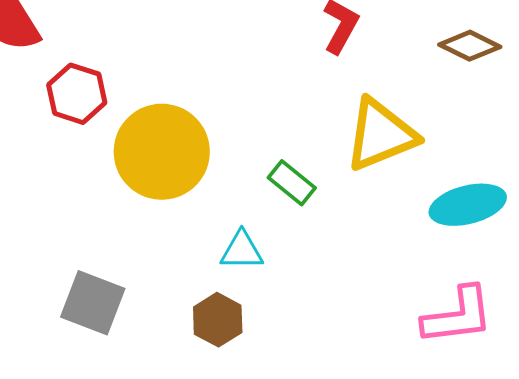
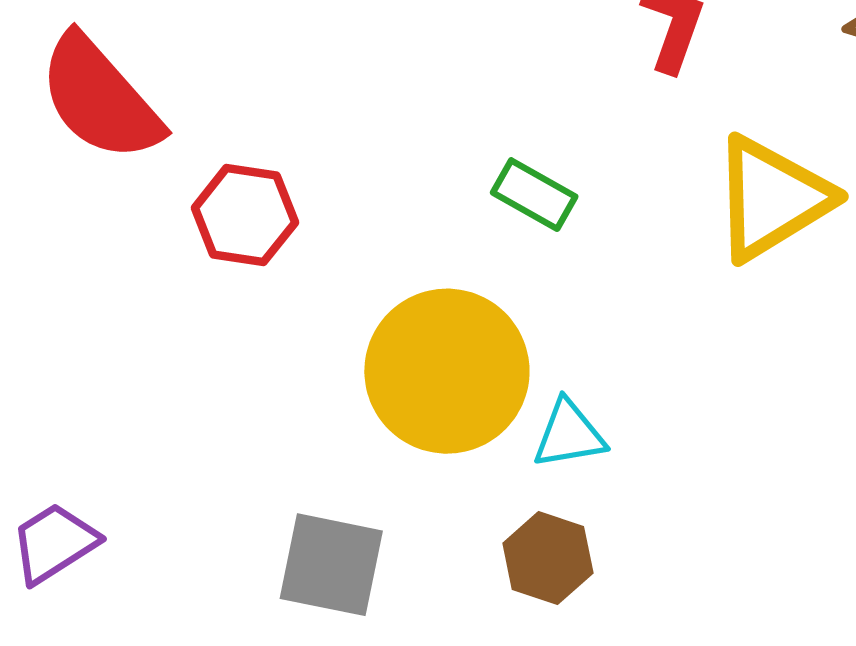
yellow circle: (162, 152) -> (447, 371), moved
green rectangle: (292, 183) -> (534, 195), moved

